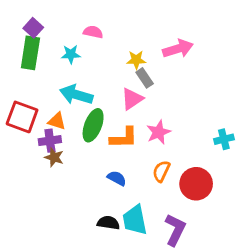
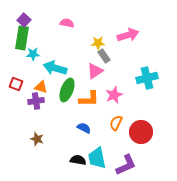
cyan star: (71, 54) -> (33, 54), moved
red square: (22, 117) -> (16, 84), size x0.6
cyan cross: (224, 139) -> (147, 78), moved, size x1.5
brown star: (54, 157) -> (37, 139), moved
purple L-shape: (175, 230) -> (126, 165), turned 40

